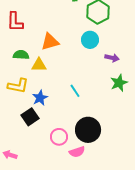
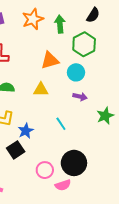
orange triangle: (50, 42) -> (50, 60), moved
purple arrow: (112, 58) -> (80, 97), moved
yellow triangle: (39, 65) -> (41, 90), moved

